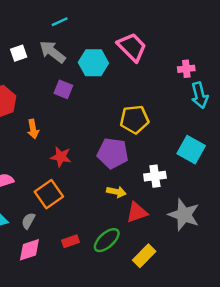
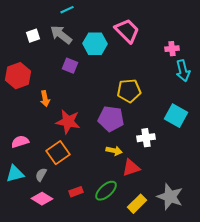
red star: (61, 157) -> (68, 122), size x1.4
gray star: (184, 215) -> (170, 197), moved
pink diamond: (29, 250) -> (42, 199), turned 50

